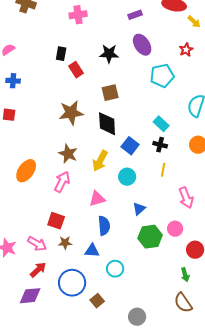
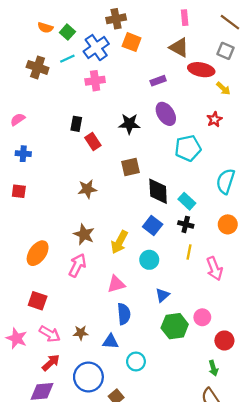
brown star: (71, 113) -> (87, 189), size x0.7
black diamond: (107, 124) -> (158, 191), moved
pink arrow: (186, 198) -> (214, 269), moved
red square: (56, 221) -> (38, 301), moved

